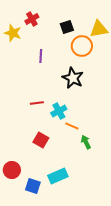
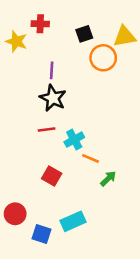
red cross: (32, 19) -> (40, 24), turned 32
black star: (73, 78) -> (53, 98), moved
green arrow: (86, 142) -> (108, 179), turned 72

